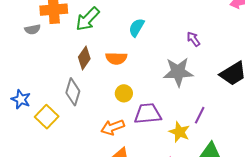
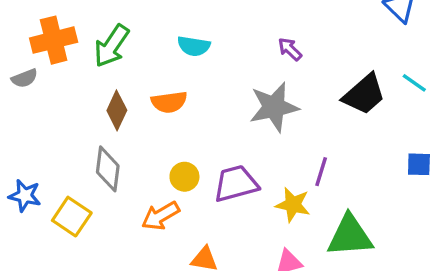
cyan semicircle: (137, 27) -> (194, 46), turned -102
yellow circle: (124, 93) -> (184, 177), moved
orange arrow: (113, 127) -> (161, 216), moved

